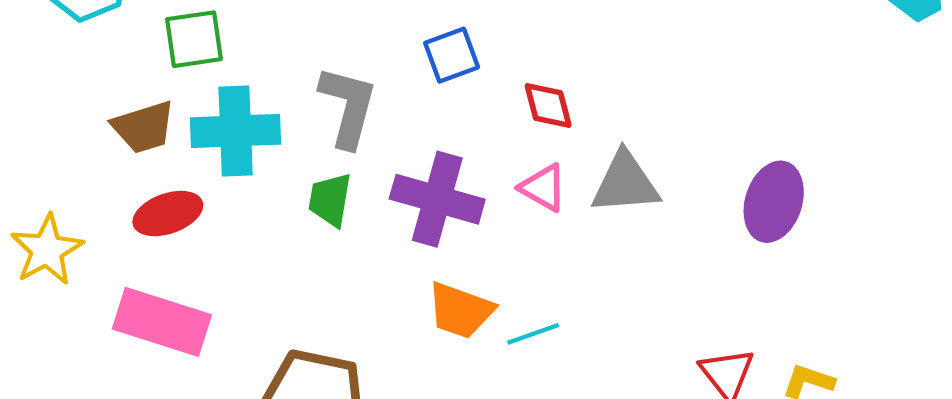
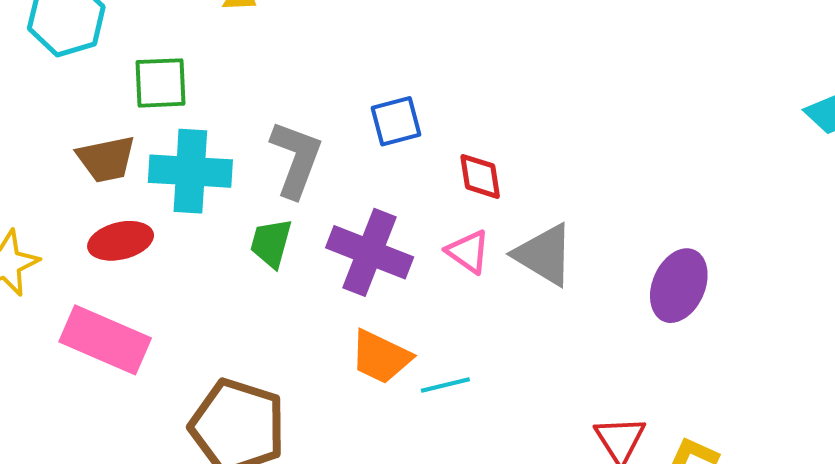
gray triangle: (625, 183) -> (544, 255), turned 30

